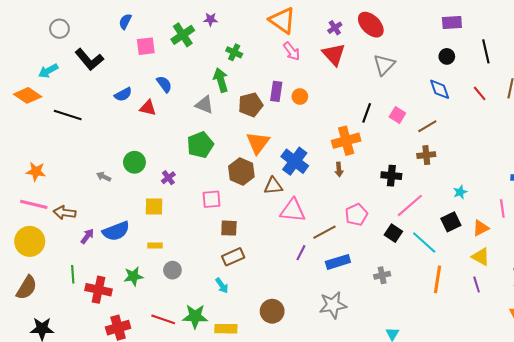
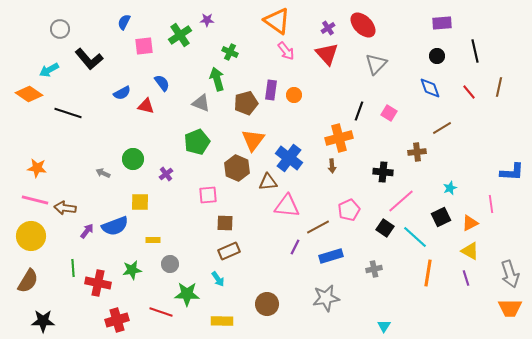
brown line: (427, 126) -> (442, 128), moved
yellow square: (154, 206) -> (140, 202), moved
green star: (195, 316) -> (187, 294), moved

